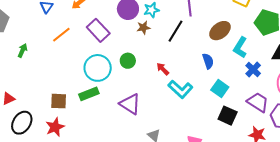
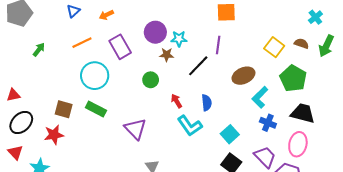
green circle: (128, 61) -> (151, 80), moved
blue semicircle: (208, 61) -> (207, 103), moved
cyan circle: (98, 68) -> (95, 76), moved
blue cross: (253, 70) -> (268, 123), turned -35
green rectangle: (89, 94) -> (96, 109), turned 36

